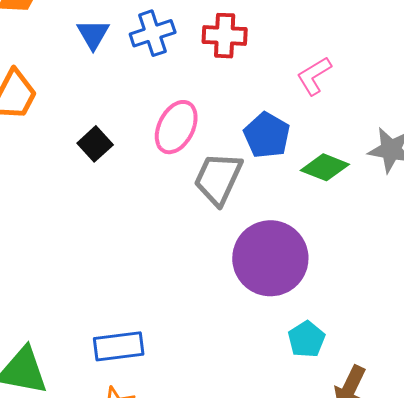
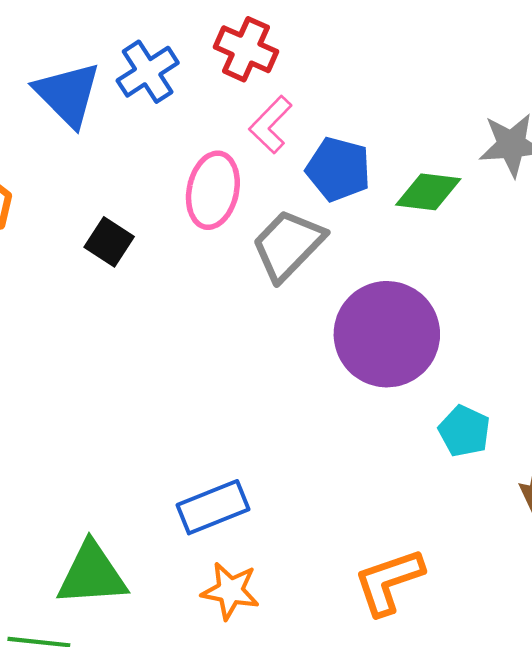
blue triangle: (93, 34) -> (68, 94), size x1.5
red cross: (225, 36) -> (246, 49), turned 36
pink L-shape: (314, 76) -> (271, 125), moved
gray trapezoid: (218, 179) -> (288, 245), turned 34

